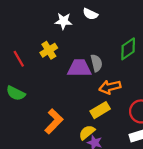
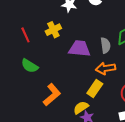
gray semicircle: (96, 63) -> (105, 45), moved
green semicircle: (16, 93) -> (30, 66), moved
yellow rectangle: (100, 110) -> (95, 88), turned -30

